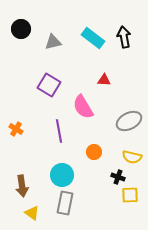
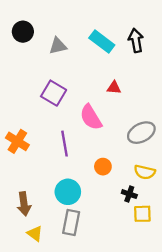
orange cross: (16, 129) -> (17, 141), size x1.5

